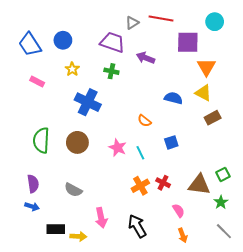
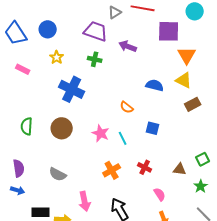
green semicircle: (41, 140) -> (27, 126), size x0.7
blue square: (171, 142) -> (153, 128), turned 32
brown triangle: (199, 185) -> (180, 169), size x0.6
orange cross: (140, 186) -> (112, 170), moved

